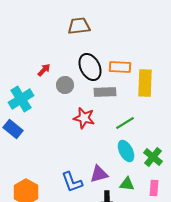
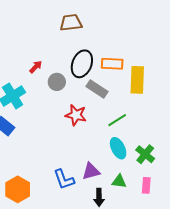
black ellipse: (90, 67) -> (82, 64), turned 48
gray rectangle: (105, 92) -> (97, 89), turned 35

